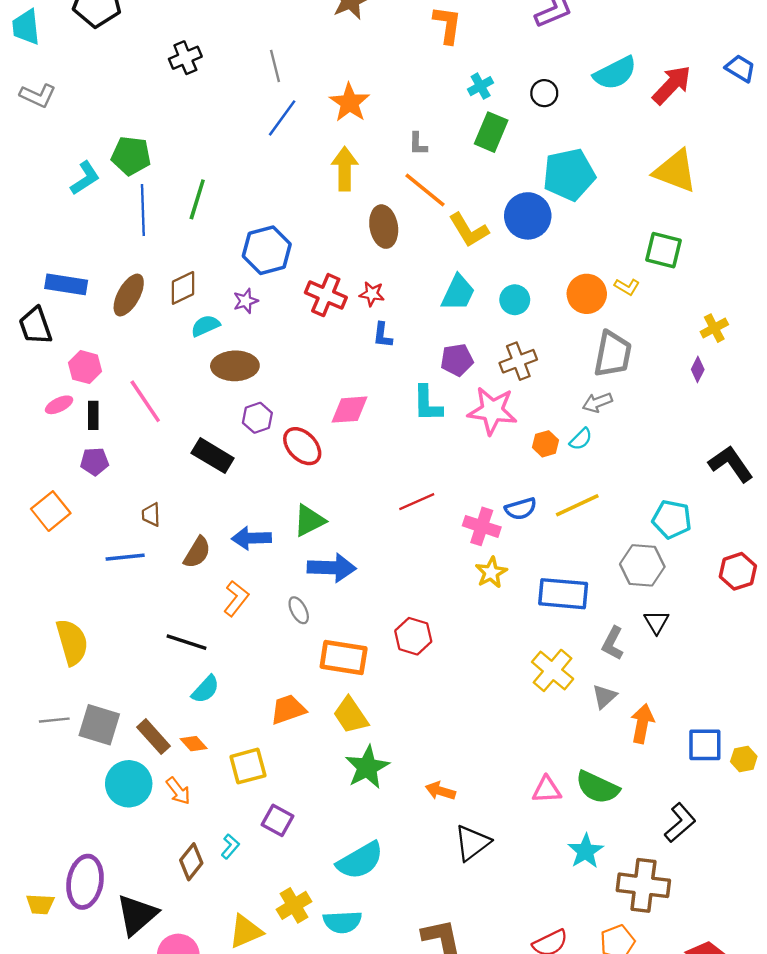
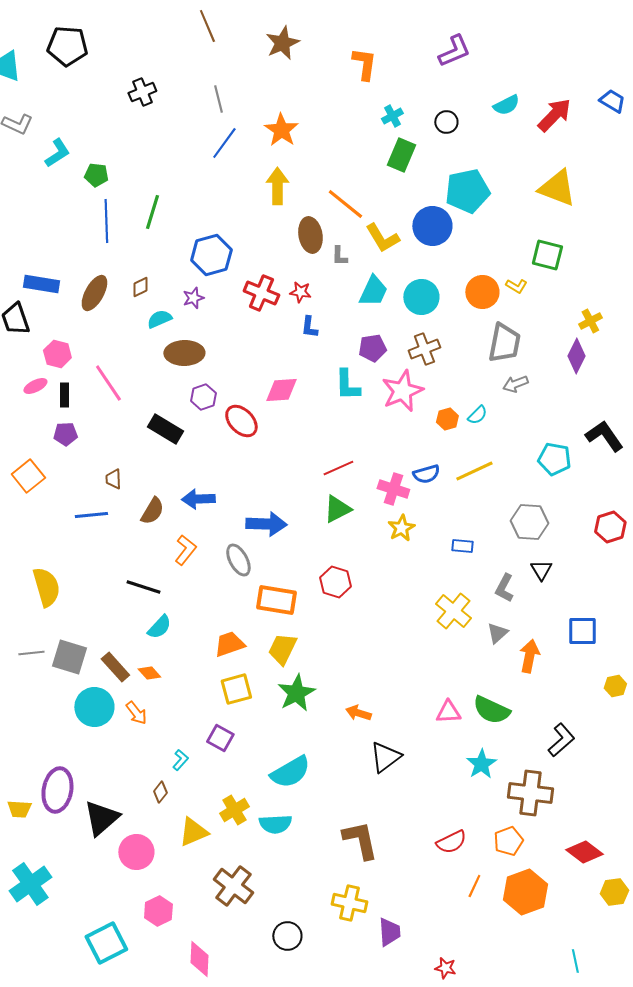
cyan semicircle: (615, 73) -> (506, 105), size x0.7
gray L-shape: (418, 144) -> (339, 256), moved
green pentagon: (131, 156) -> (96, 175), size x0.7
cyan L-shape: (85, 178) -> (57, 153), moved
brown diamond: (183, 288) -> (140, 287), size x0.7
cyan circle: (515, 300) -> (421, 297), size x1.4
purple diamond: (698, 369) -> (576, 356), size x1.6
gray arrow: (597, 402) -> (515, 384), moved
pink star: (492, 411) -> (402, 391), turned -30
cyan pentagon: (672, 519) -> (554, 459), moved
green triangle: (309, 521) -> (337, 509), moved
blue rectangle: (563, 594) -> (462, 546), size x0.5
gray ellipse: (299, 610) -> (238, 560), size x1.4
yellow trapezoid: (351, 715) -> (282, 649), turned 60
blue square: (705, 745) -> (582, 631), moved
yellow square: (248, 766) -> (236, 689), moved
brown diamond: (191, 862) -> (160, 792), moved, size x0.7

